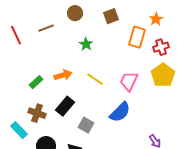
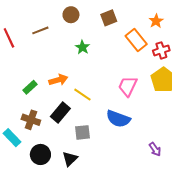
orange rectangle: (137, 37) -> (136, 40), turned -55
yellow line: (95, 79) -> (82, 95), moved
blue semicircle: (120, 112) -> (118, 119), turned 65
gray square: (86, 125) -> (82, 132), turned -35

